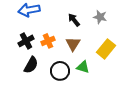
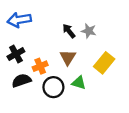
gray star: (100, 17) -> (89, 31), moved
orange cross: (48, 41) -> (40, 66), moved
black semicircle: (31, 65) -> (21, 81), turned -138

